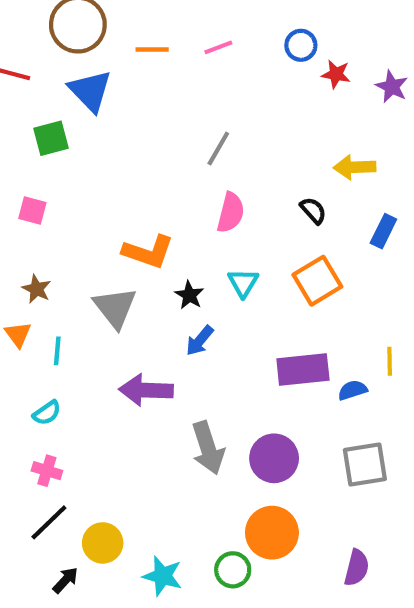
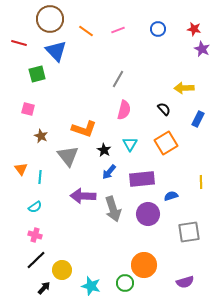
orange line: (152, 49) -> (86, 31), turned 35
red star: (336, 74) -> (194, 29), moved
brown star: (37, 289) -> (41, 136), moved
purple rectangle: (303, 369) -> (142, 179), moved
blue semicircle: (352, 390) -> (171, 196), moved
gray arrow: (208, 448) -> (113, 209), moved
purple circle: (274, 458) -> (148, 214), moved
purple semicircle: (357, 568) -> (185, 282), turned 60

